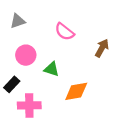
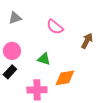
pink circle: (26, 55) -> (12, 51), moved
pink cross: (29, 105) -> (37, 90), moved

